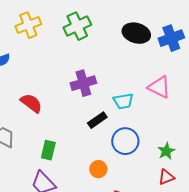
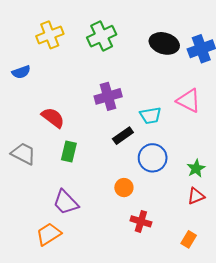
green rectangle: (48, 150) -> (69, 152), moved

